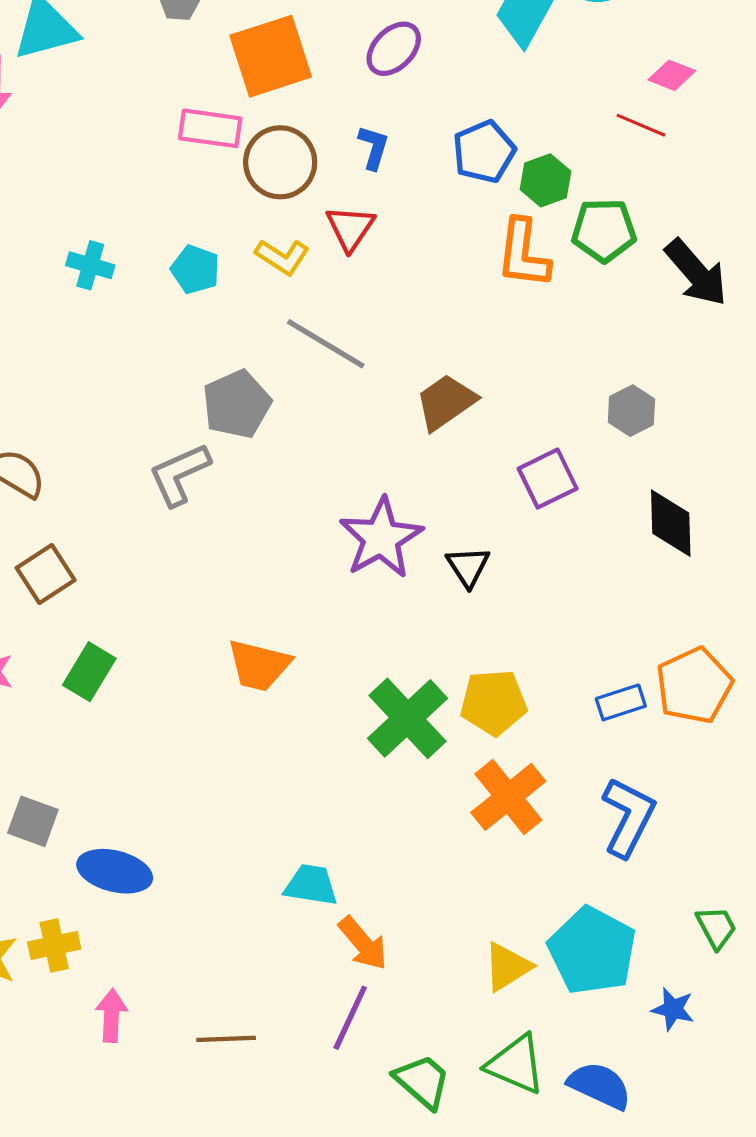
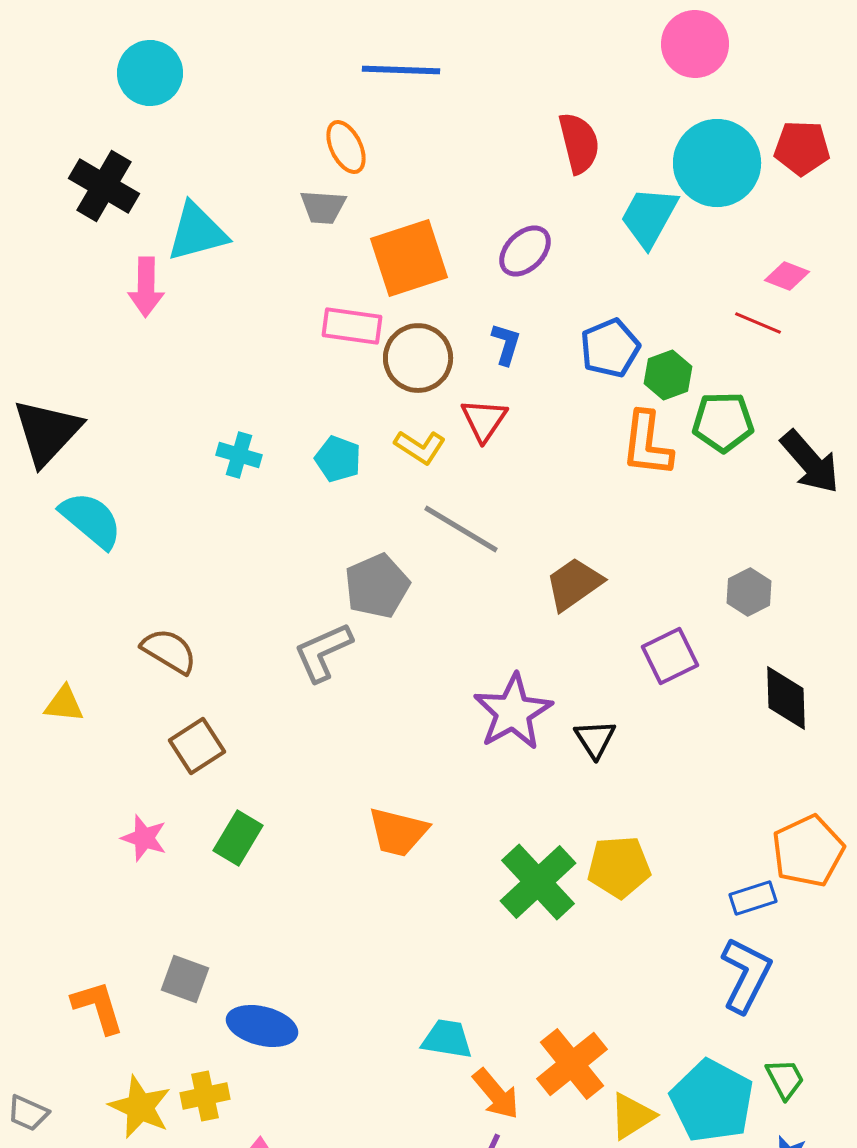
blue rectangle: (621, 702) -> (753, 898), moved
orange cross: (508, 797) -> (572, 1064), moved
green trapezoid: (716, 927) -> (785, 1079), moved

